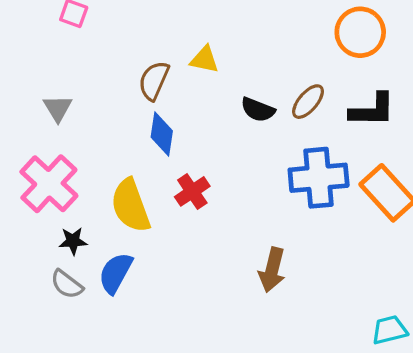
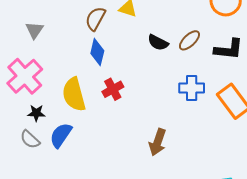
blue cross: (319, 178) -> (192, 88), size x0.7

